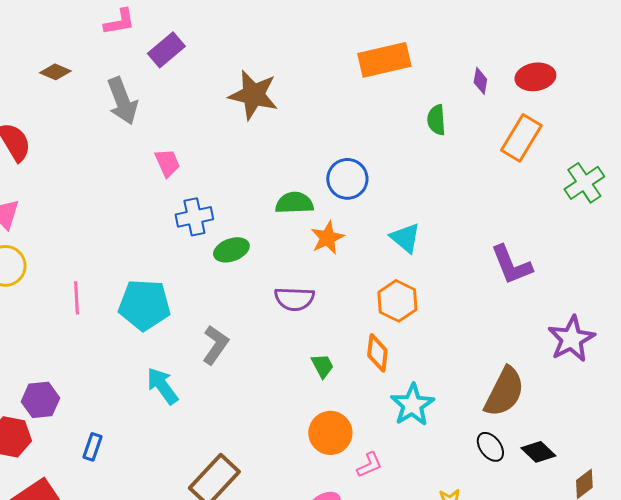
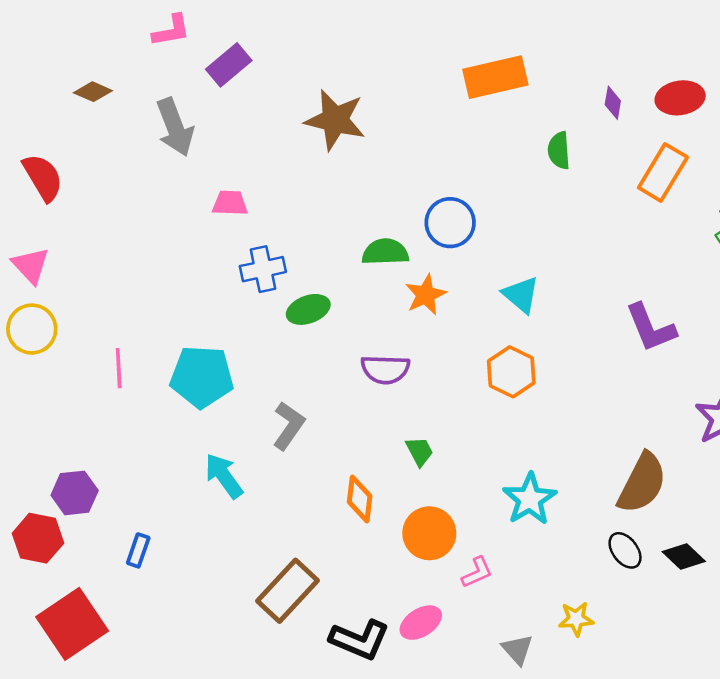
pink trapezoid: (167, 163) -> (230, 203), turned -64
orange diamond: (377, 353) -> (360, 499), moved

